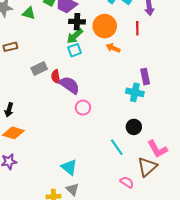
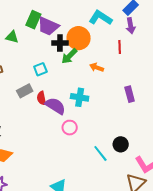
orange circle: (105, 26) -> (79, 38), moved
green arrow: (75, 36) -> (69, 56), moved
cyan square: (75, 50) -> (40, 69), moved
cyan cross: (135, 92) -> (80, 97), moved
cyan line: (117, 147) -> (100, 153), moved

